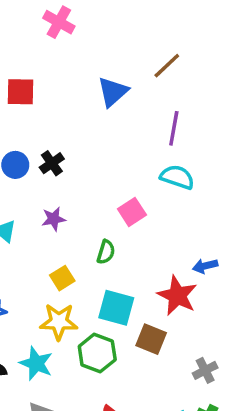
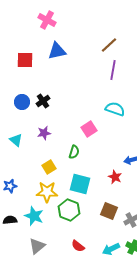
blue triangle: (113, 92) -> (57, 51), moved, turned 30
purple line: (174, 128) -> (113, 70), moved
red star: (177, 296) -> (115, 177), size x0.6
brown square: (151, 339) -> (109, 211), moved

